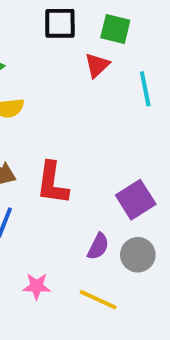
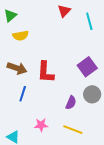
purple square: (136, 200) -> (87, 67), moved
gray circle: (138, 255) -> (92, 94), moved

